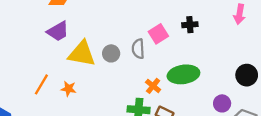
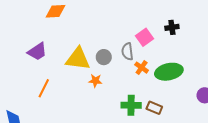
purple trapezoid: (58, 31) -> (37, 52), moved
orange cross: (153, 86) -> (142, 68), moved
orange star: (68, 89) -> (95, 81), moved

